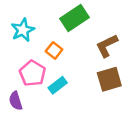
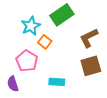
cyan star: (23, 30) -> (31, 26), moved
cyan rectangle: (58, 85) -> (57, 82), moved, turned 42

